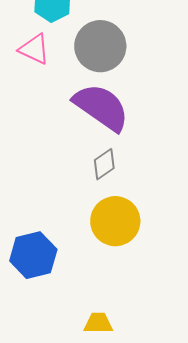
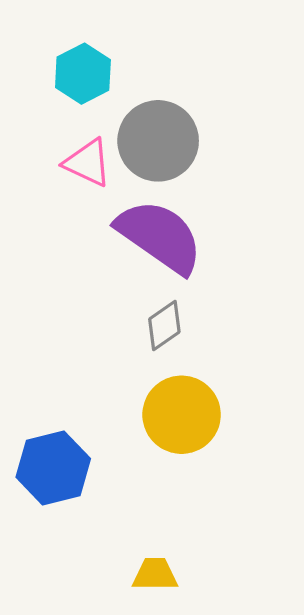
pink triangle: (34, 49) -> (88, 163), moved

